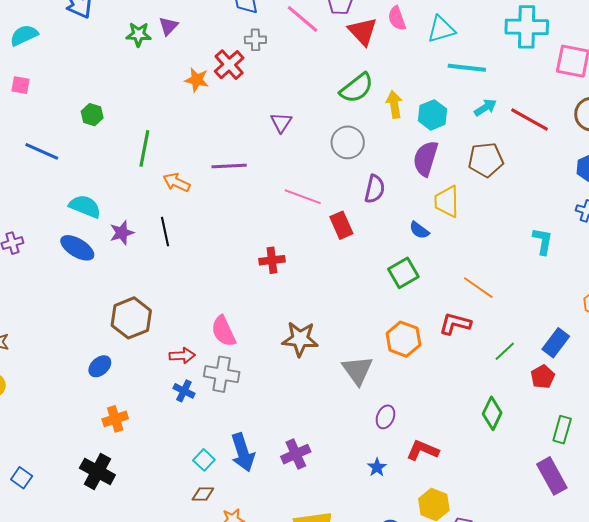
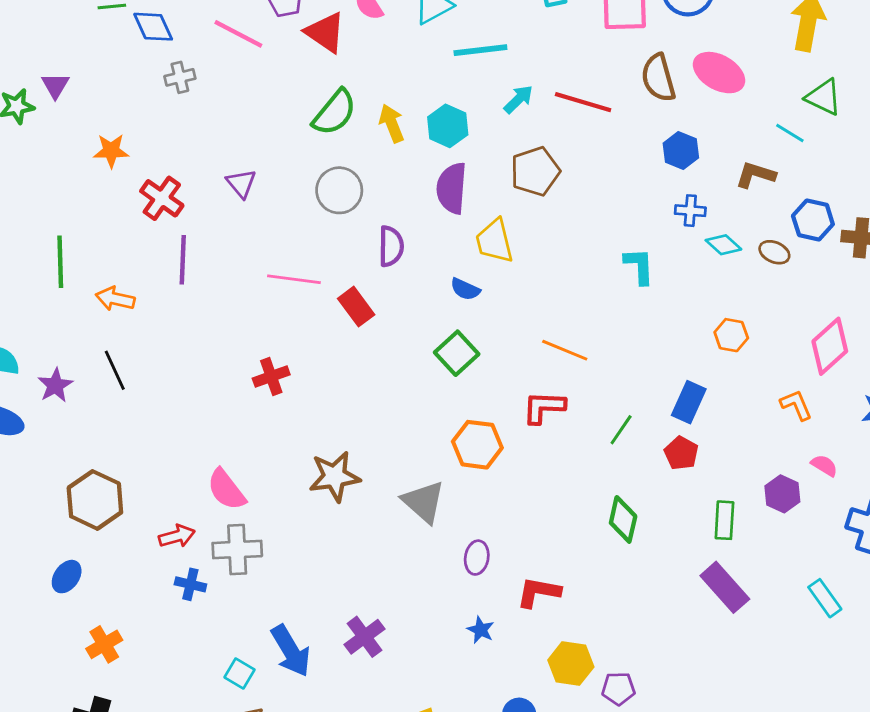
red cross: (229, 65) -> (162, 198), moved
purple line: (229, 166) -> (183, 260), turned -72

